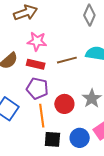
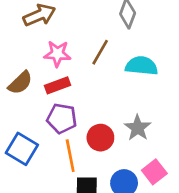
brown line: (67, 60) -> (100, 52), moved, turned -42
red rectangle: (36, 64) -> (58, 85), turned -30

